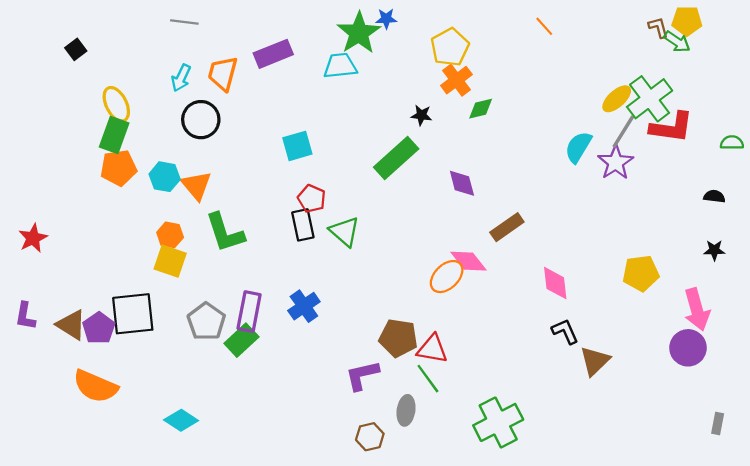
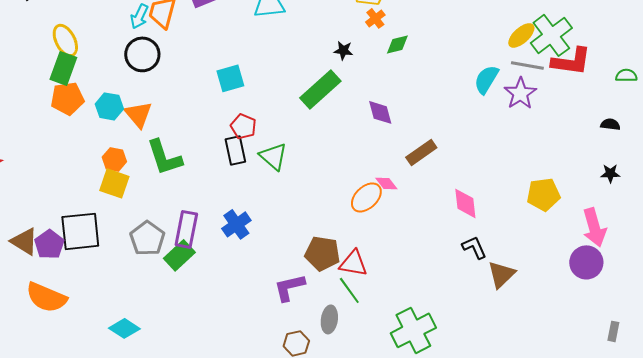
cyan arrow: (181, 78) -> (139, 16), moved
orange cross: (456, 80) -> (375, 18), size x0.7
gray line: (623, 132) -> (527, 65), turned 68
pink diamond: (469, 261) -> (386, 183), size x0.7

